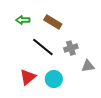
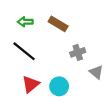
black line: (43, 47) -> (24, 51), moved
gray triangle: (88, 66) -> (96, 72), turned 48

